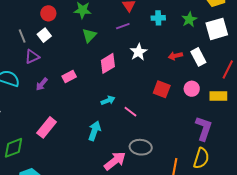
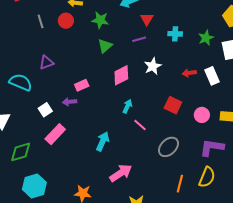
white square: (44, 35) -> (45, 110), moved
gray line: (22, 36) -> (41, 21), moved
purple arrow: (42, 84) -> (69, 102), moved, turned 40
pink circle: (192, 89) -> (202, 115), moved
cyan arrow: (108, 100) -> (127, 106), moved, turned -48
purple L-shape: (204, 128) -> (212, 147), turned -105
gray ellipse: (141, 147) -> (168, 147), moved, turned -55

